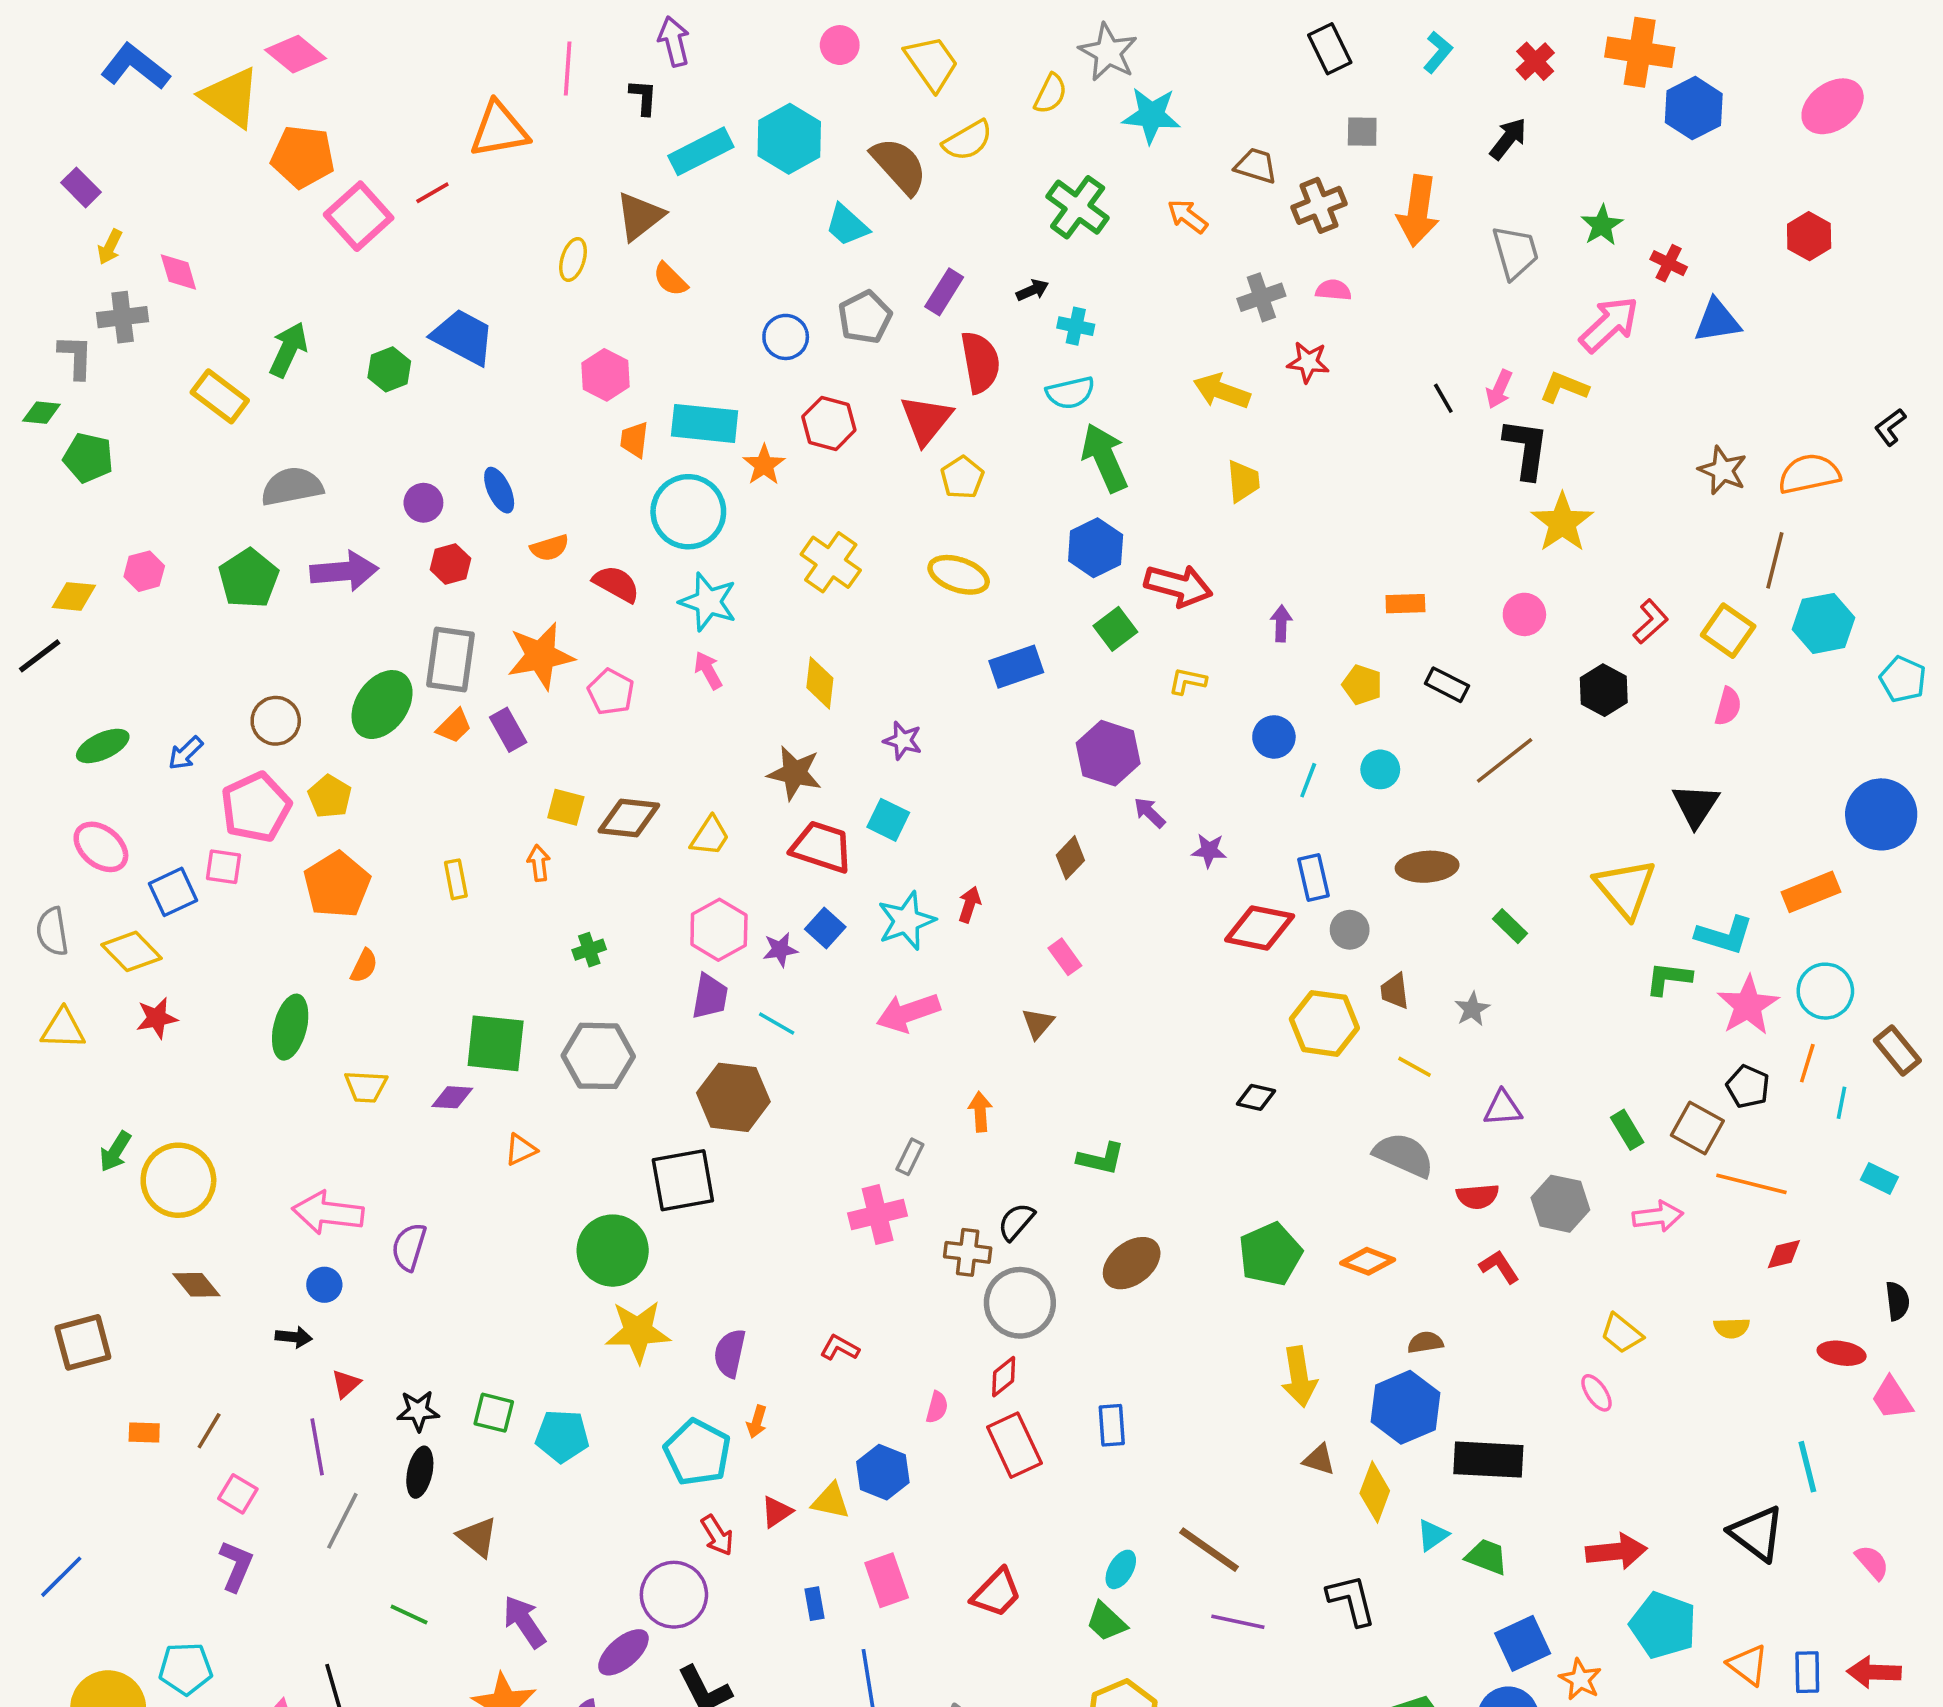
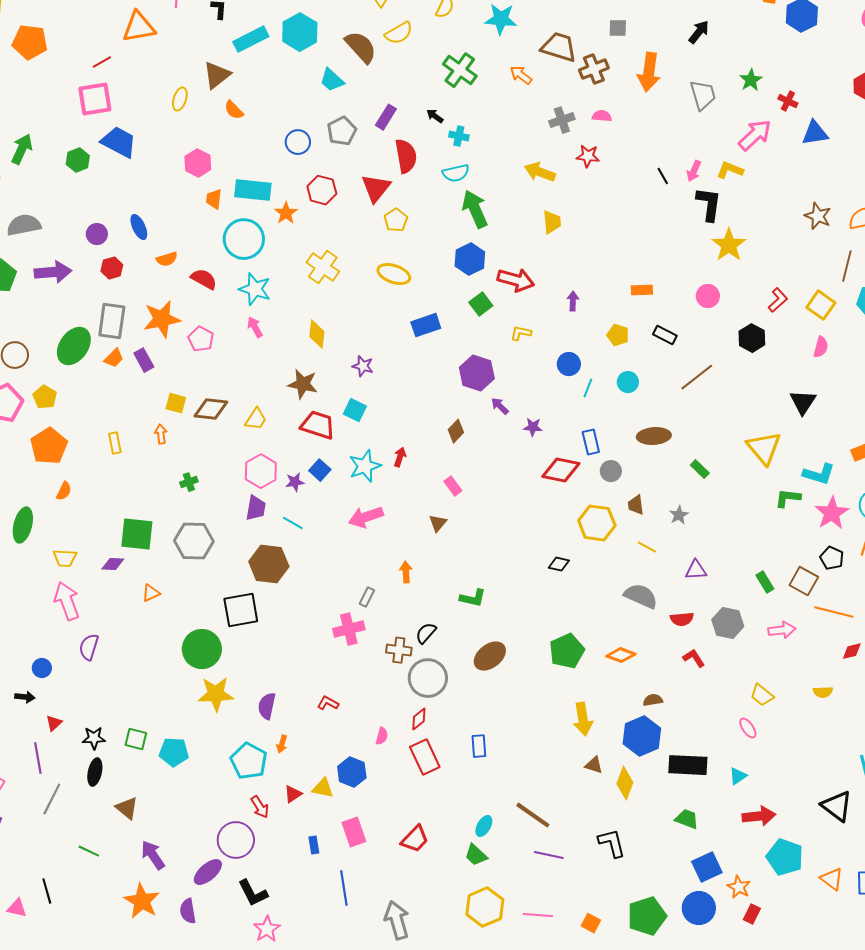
brown trapezoid: (1256, 166) -> (559, 47), size x1.5
pink square: (359, 216) -> (95, 99), moved, turned 33
black arrow: (1032, 290) -> (435, 116), turned -120
pink arrow: (328, 1213) -> (67, 601), moved, turned 63
cyan triangle: (1433, 1535) -> (738, 776), moved

